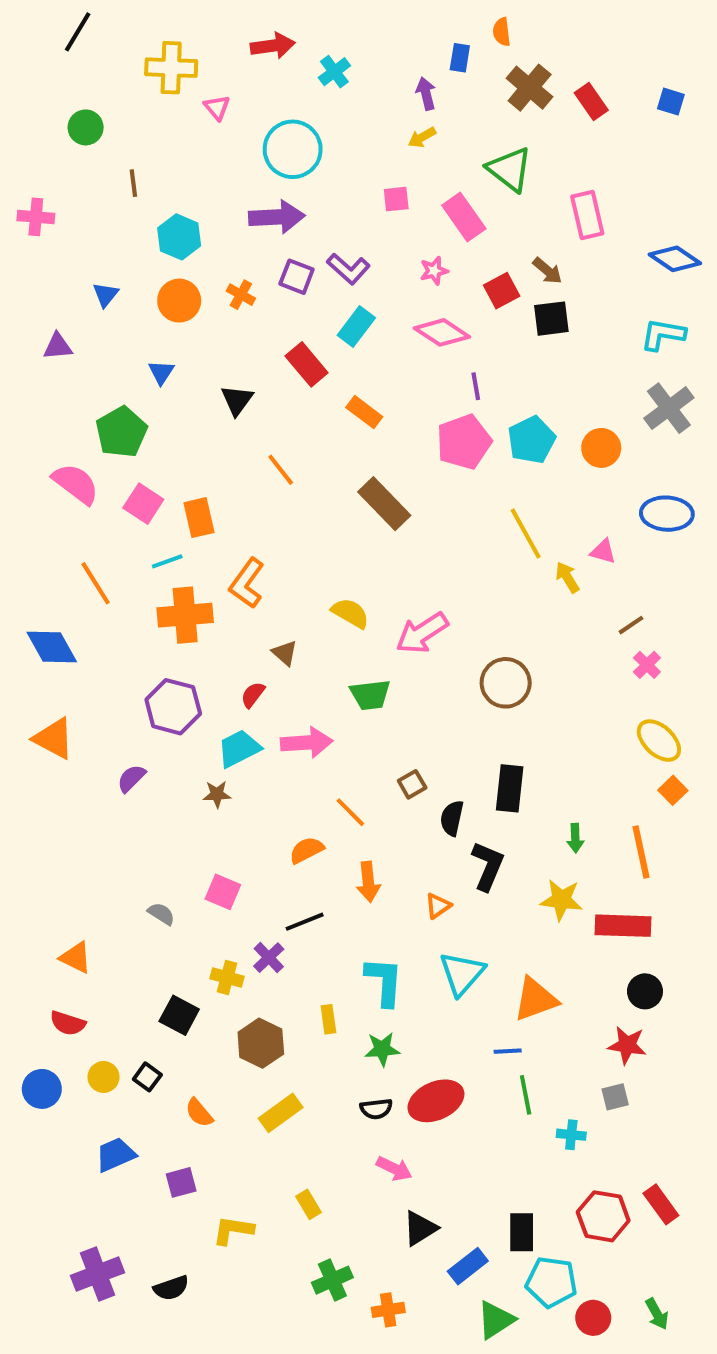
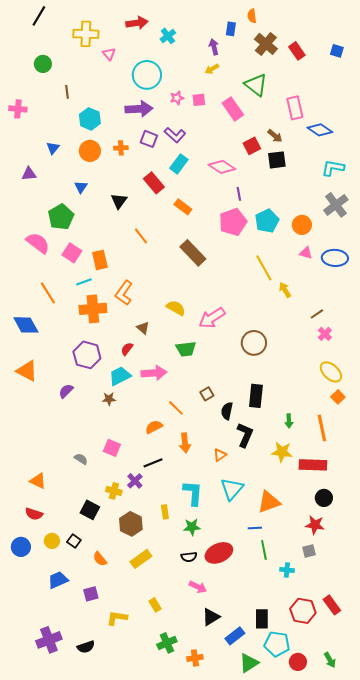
blue diamond: (675, 259) -> (320, 130), moved
pink star: (434, 271) -> (177, 98), moved
orange cross: (241, 295) -> (121, 148), turned -32
pink triangle: (603, 551) -> (306, 253), moved

